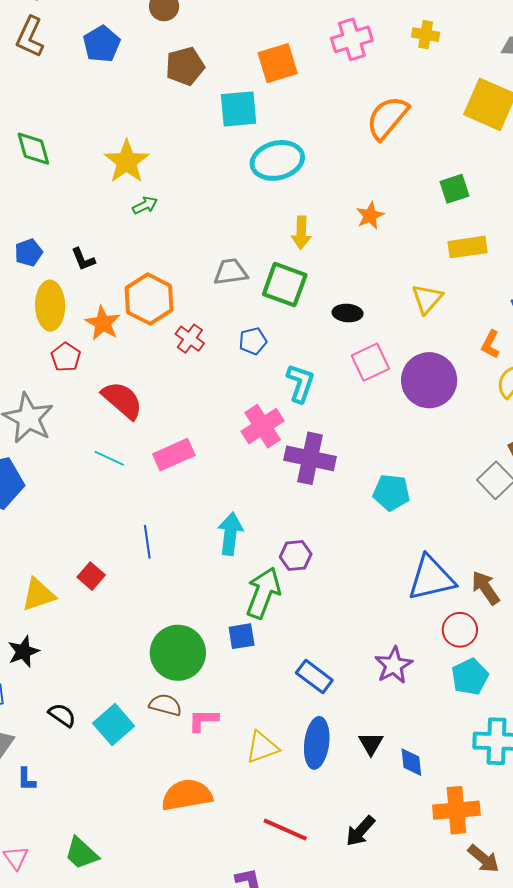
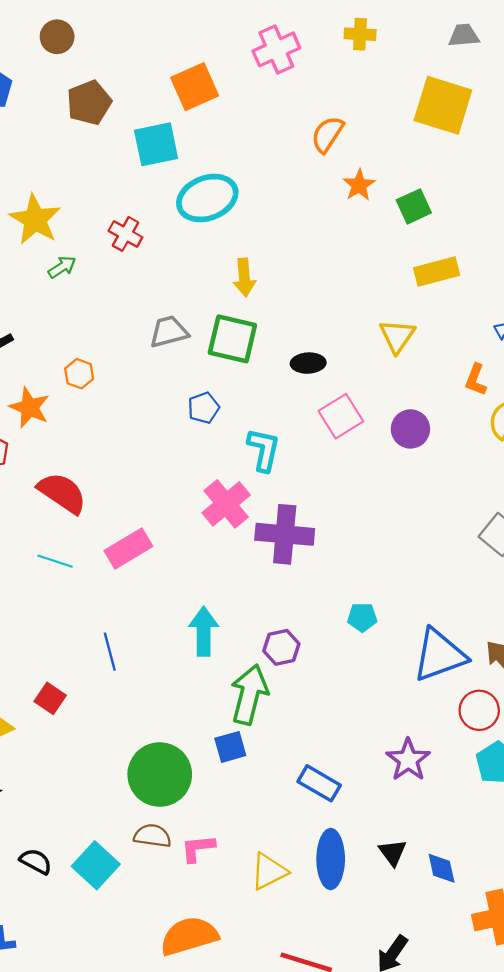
orange semicircle: (387, 118) -> (327, 134), size x0.7
orange star: (370, 216) -> (359, 185), moved
orange hexagon: (149, 299) -> (79, 374), size x0.5
red cross: (190, 339) -> (125, 234), moved
purple circle: (429, 380) -> (410, 429), size x0.6
cyan pentagon: (391, 492) -> (362, 617), moved, size x0.7

